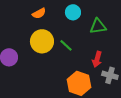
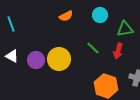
yellow circle: (42, 41) -> (59, 59), moved
red arrow: (97, 59) -> (118, 51), moved

